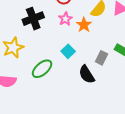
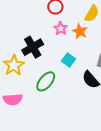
black cross: (33, 19) -> (33, 47), moved

